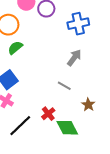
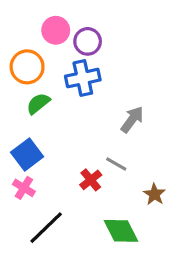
blue cross: (78, 24) -> (83, 78), moved
red cross: (48, 114) -> (91, 180), moved

